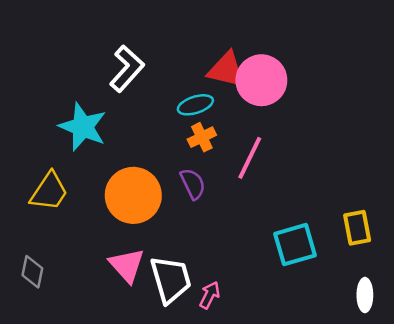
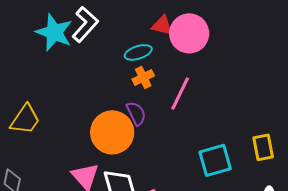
red triangle: (226, 70) -> (162, 25), size x0.7
cyan star: (83, 127) -> (54, 32), moved
orange circle: (133, 195) -> (112, 132), moved

